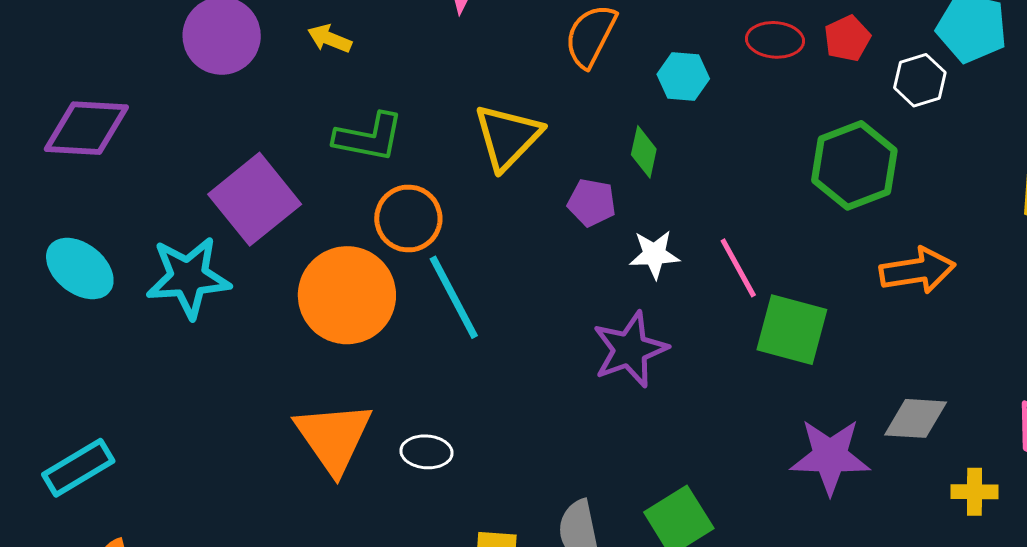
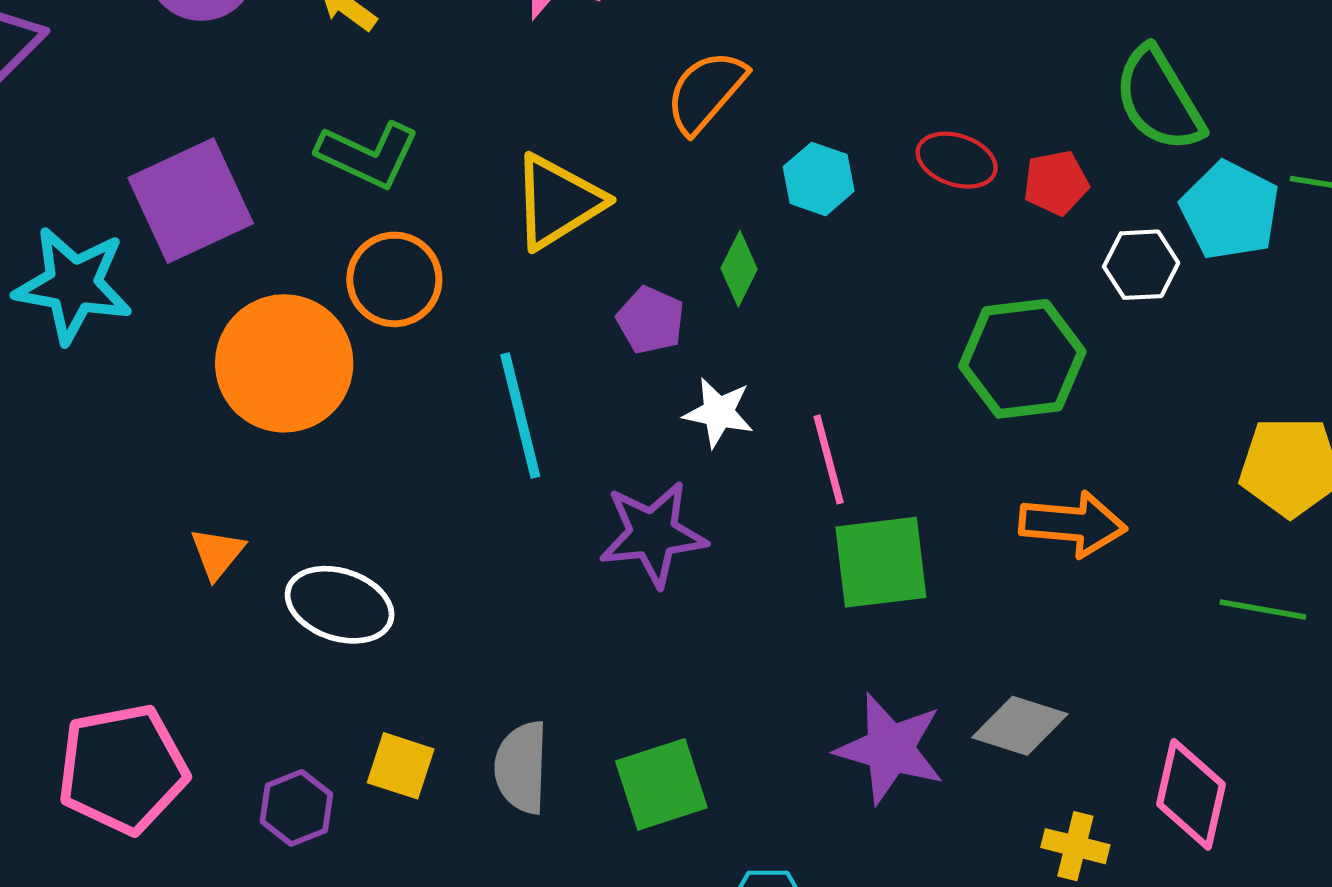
cyan line: (454, 297) -> (520, 416), moved
green square: (792, 330) -> (881, 562), turned -36
orange triangle: (334, 437) -> (217, 553), size x0.5
white ellipse: (426, 452) -> (340, 605), size x1.5

